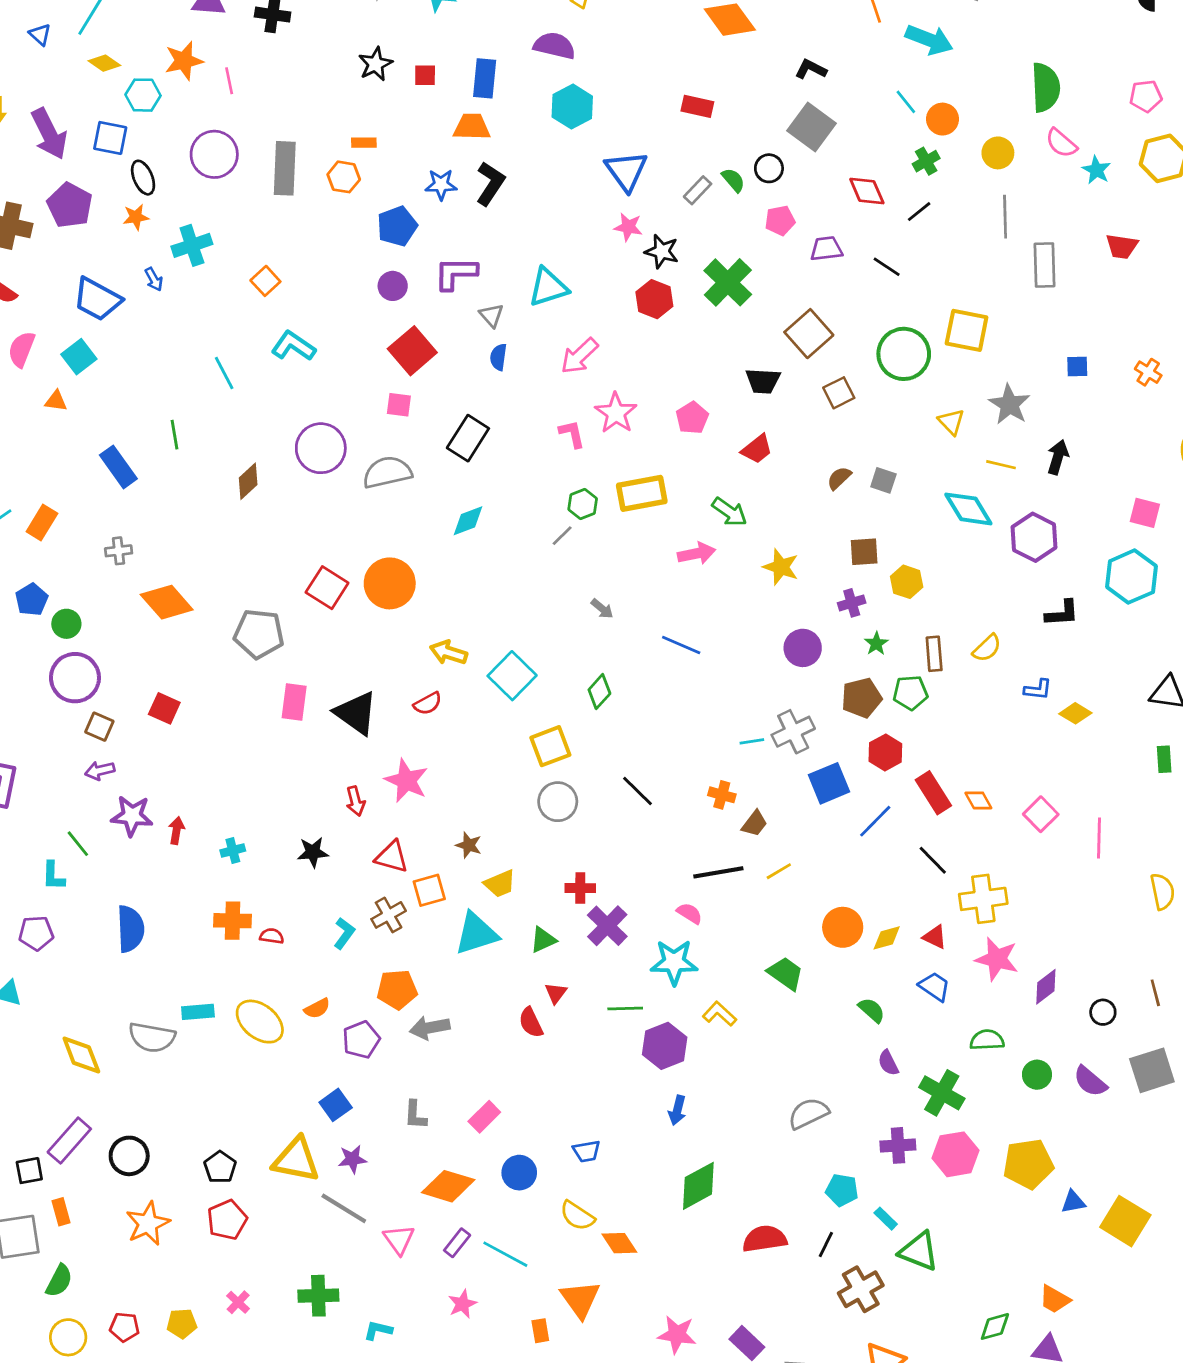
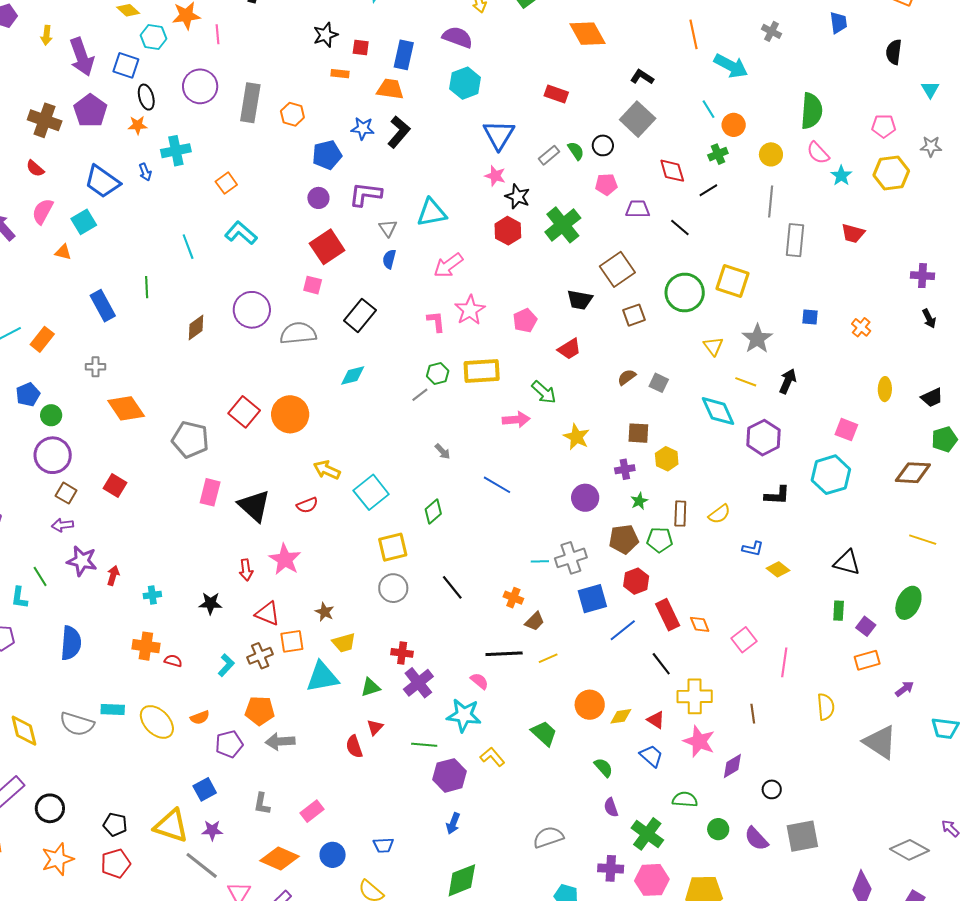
orange rectangle: (364, 143) -> (340, 74), moved
brown line: (1155, 993) -> (753, 714), moved
black pentagon: (220, 1167) -> (115, 824), turned -30

